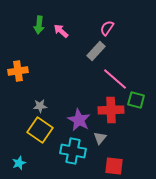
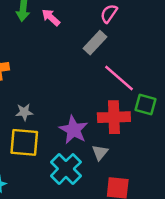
yellow square: (40, 130) -> (24, 142), turned -30
cyan cross: (73, 151) -> (66, 169), turned 35

